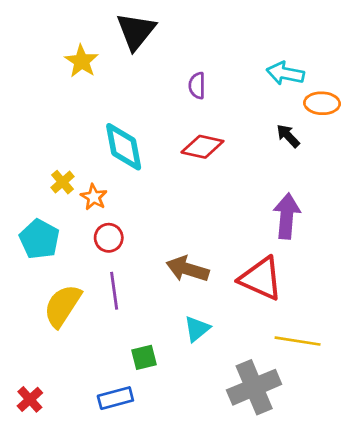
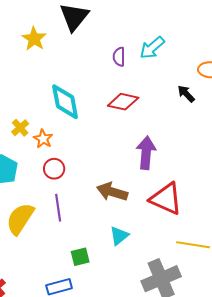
cyan arrow: (285, 73) -> (152, 48), moved, turned -52
purple arrow: (287, 216) -> (146, 153), moved

